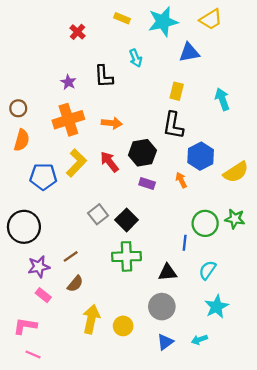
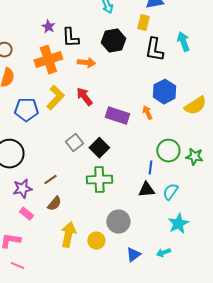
black L-shape: (104, 76) -> (70, 38), moved
yellow rectangle: (177, 91) -> (143, 23), moved
black L-shape: (173, 125) -> (154, 50), moved
black hexagon: (142, 153) -> (113, 41), moved
purple rectangle: (147, 183) -> (117, 116), size x1.6
green star: (235, 219) -> (194, 157), moved
black triangle: (168, 272) -> (146, 190), moved
gray circle: (162, 307) -> (118, 222), moved

